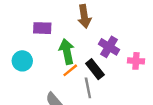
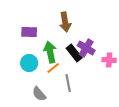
cyan circle: (22, 61) -> (29, 63), moved
black rectangle: (95, 69) -> (74, 53), moved

